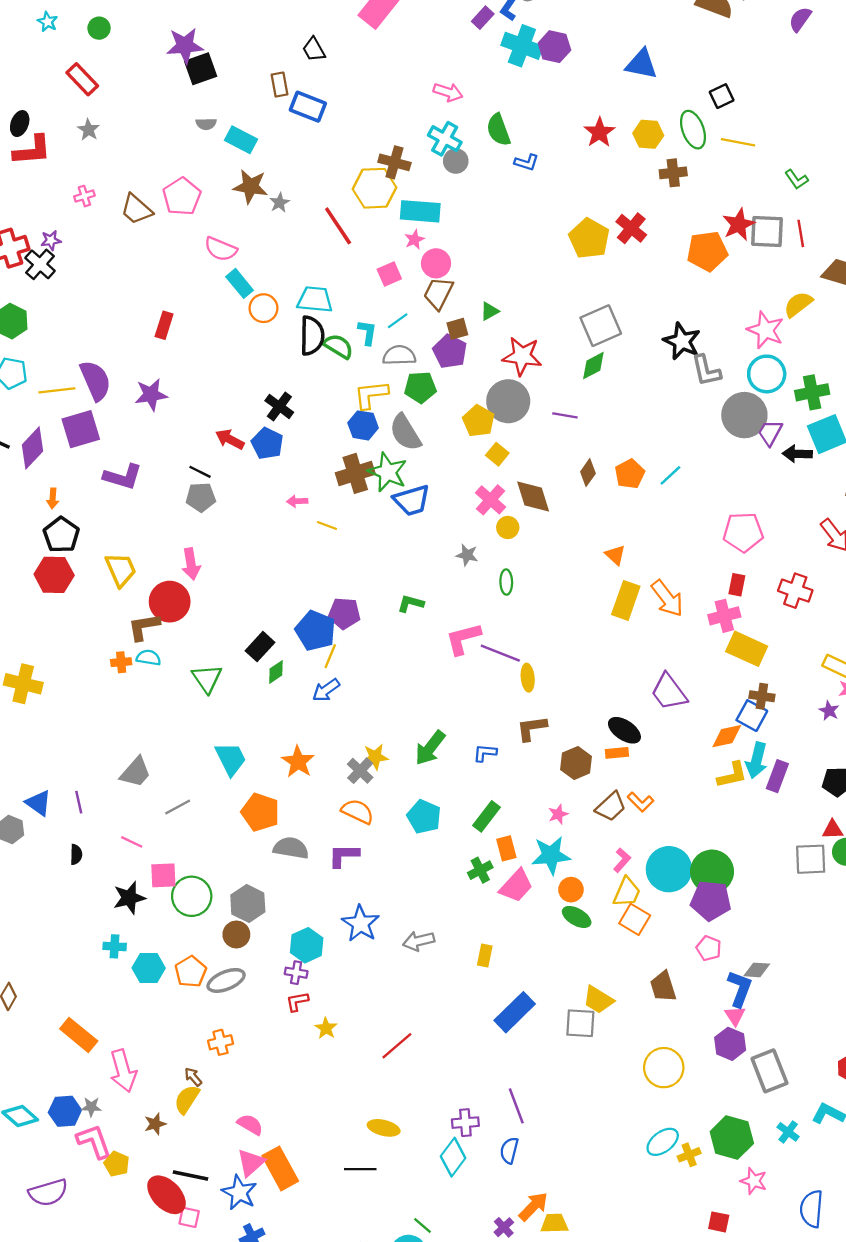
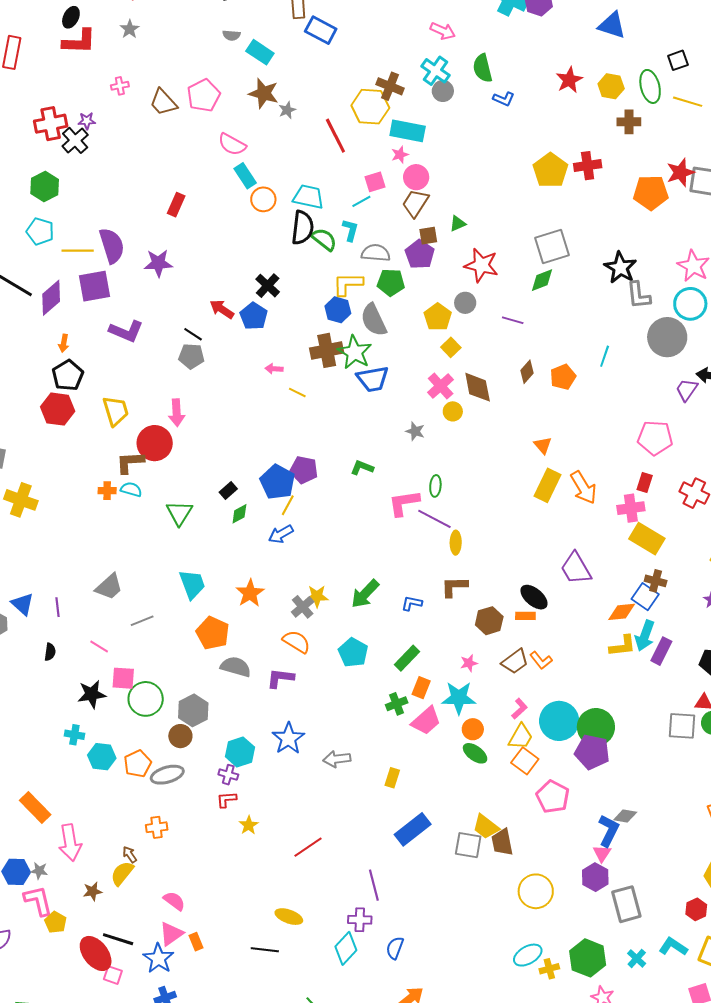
red cross: (631, 228) -> (588, 166), turned 36
cyan line: (398, 321) -> (361, 201), moved
gray circle: (508, 401) -> (465, 303), size x0.6
purple trapezoid: (770, 433) -> (687, 390), moved
cyan line: (670, 475) -> (605, 356), moved, turned -35
green ellipse: (506, 582) -> (435, 486), moved
black rectangle: (260, 647) -> (228, 490), size x0.7
orange rectangle: (506, 848) -> (421, 688), turned 30
pink pentagon: (709, 948) -> (553, 797), moved, size x1.5
brown trapezoid: (663, 987) -> (502, 842), moved
purple line: (516, 1106) -> (374, 885), moved
orange rectangle: (280, 1168) -> (196, 942), size x0.5

